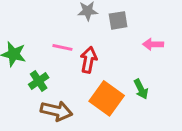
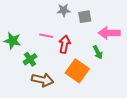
pink arrow: (153, 44) -> (109, 33), size x1.5
green arrow: (141, 89) -> (98, 52), moved

